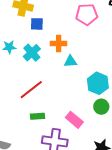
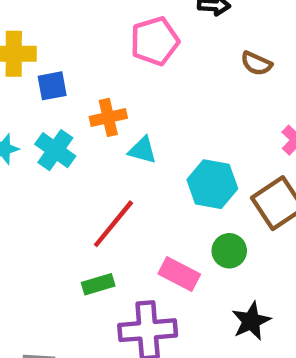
cyan triangle: (70, 61) -> (142, 150), turned 32
red line: (31, 90) -> (113, 224), moved
green circle: (101, 107) -> (229, 251), moved

